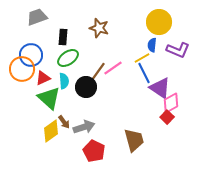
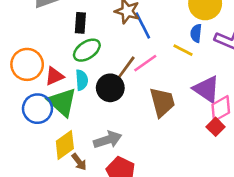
blue circle: (31, 55) -> (37, 109), moved
yellow line: (142, 58) -> (183, 50), turned 56
blue line: (144, 73) -> (143, 25), moved
brown arrow: (64, 122) -> (79, 162), moved
brown trapezoid: (134, 140) -> (162, 102), moved

